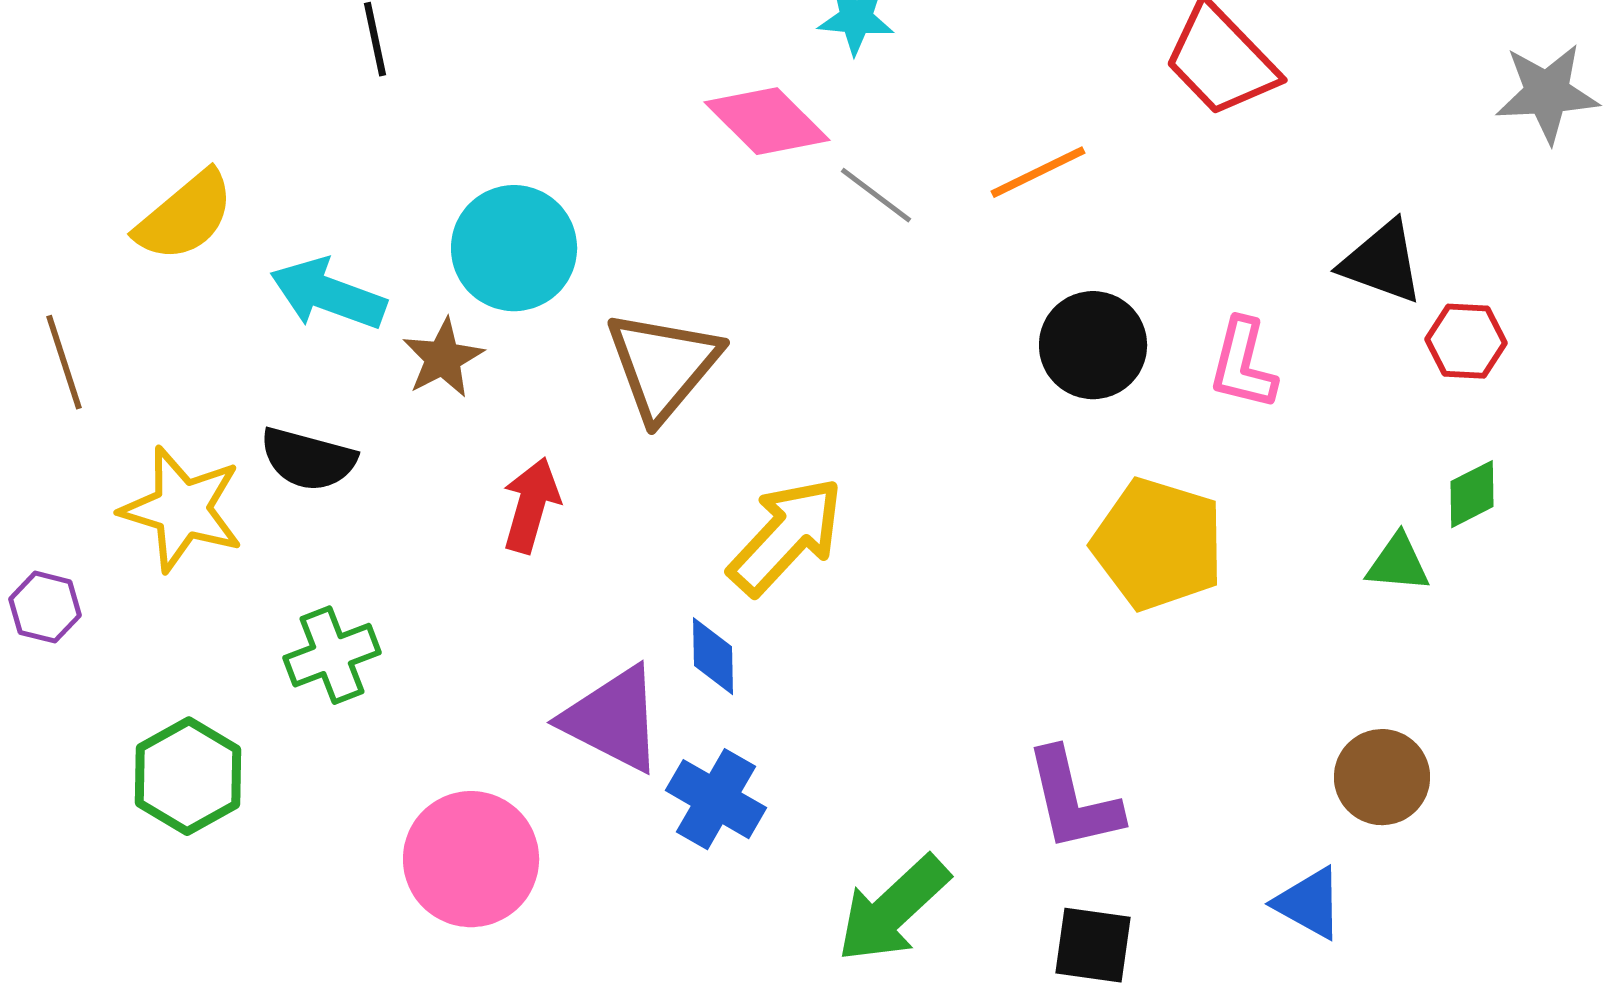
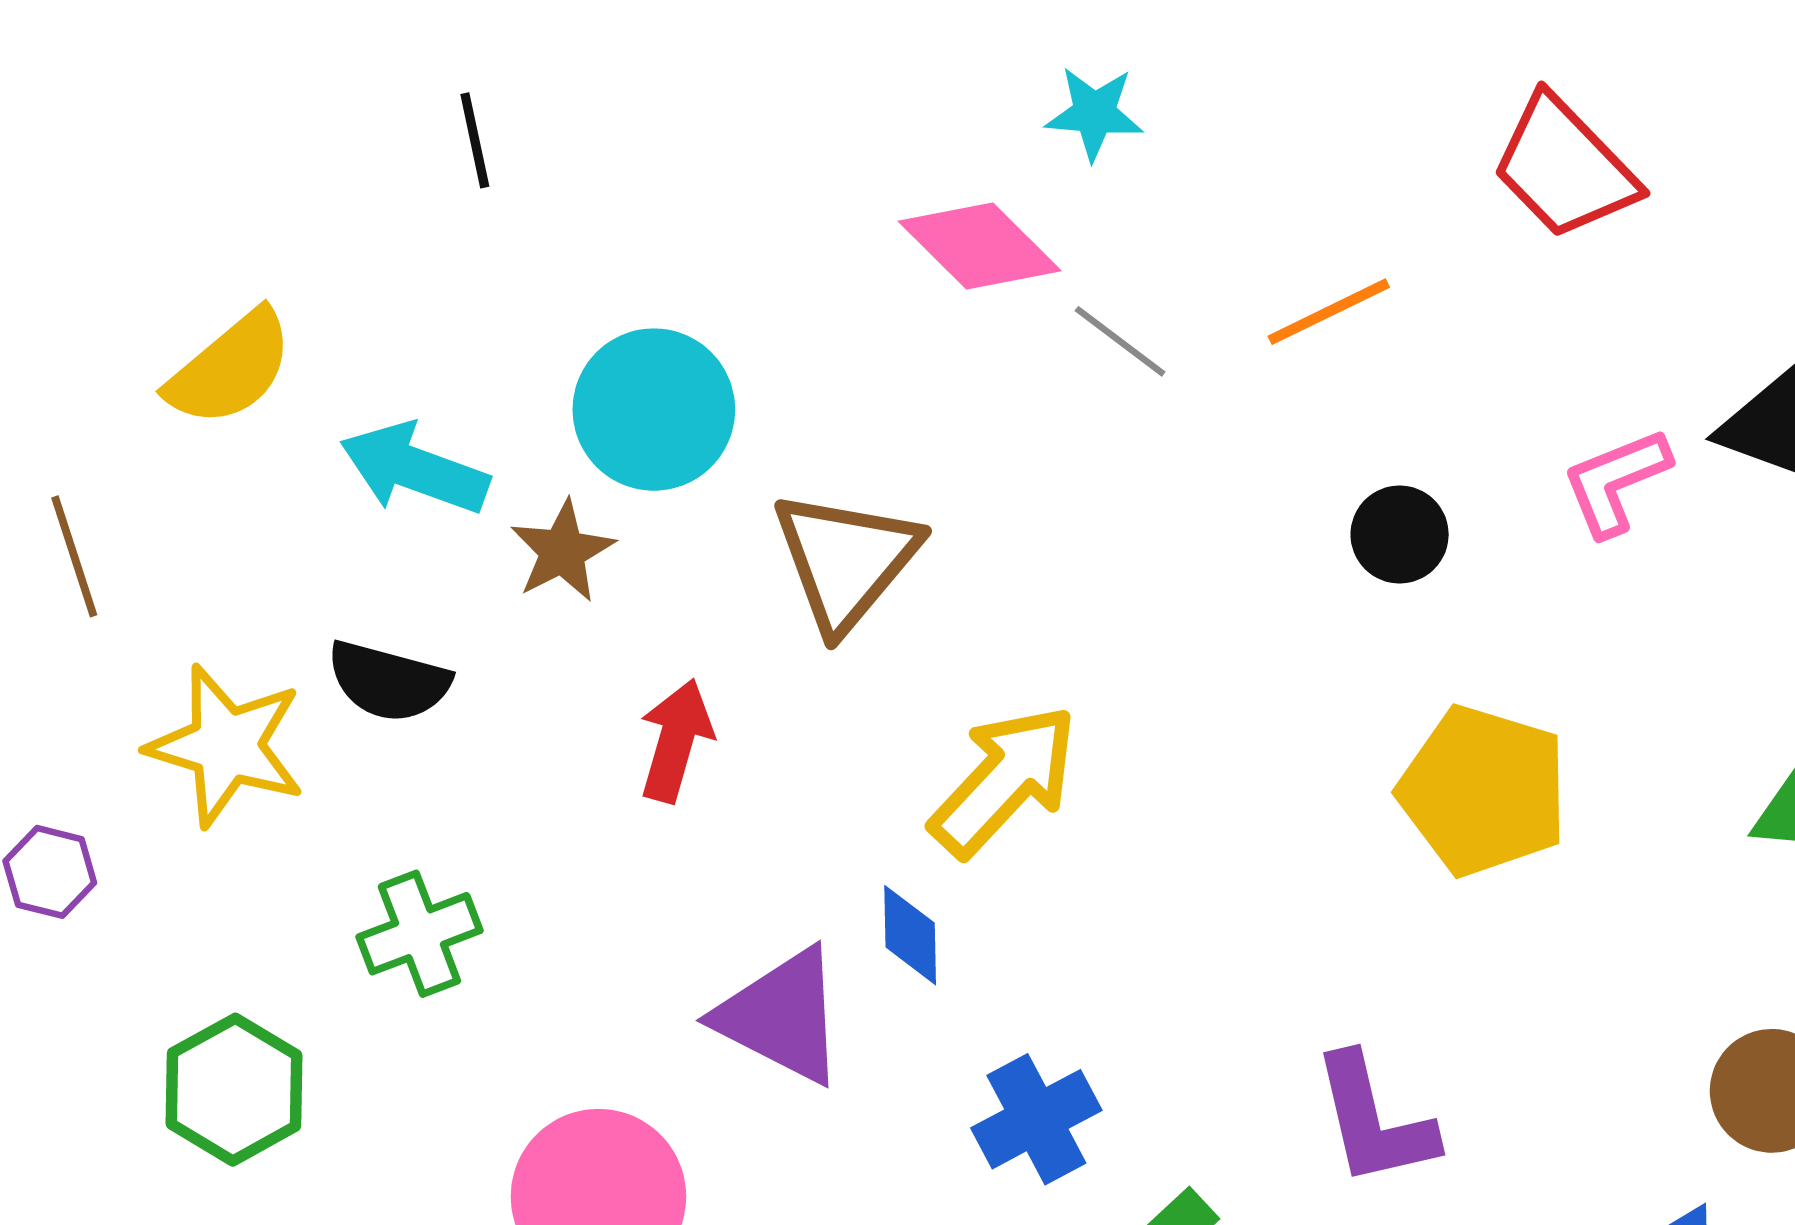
black circle: (1093, 345) -> (1400, 534), size x0.7
pink L-shape: (1243, 364) -> (1616, 482), moved, turned 54
blue cross: (716, 799) -> (1036, 1119), moved, turned 32

